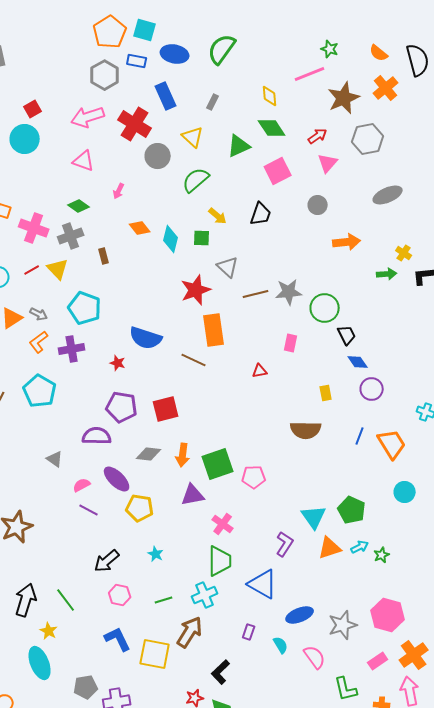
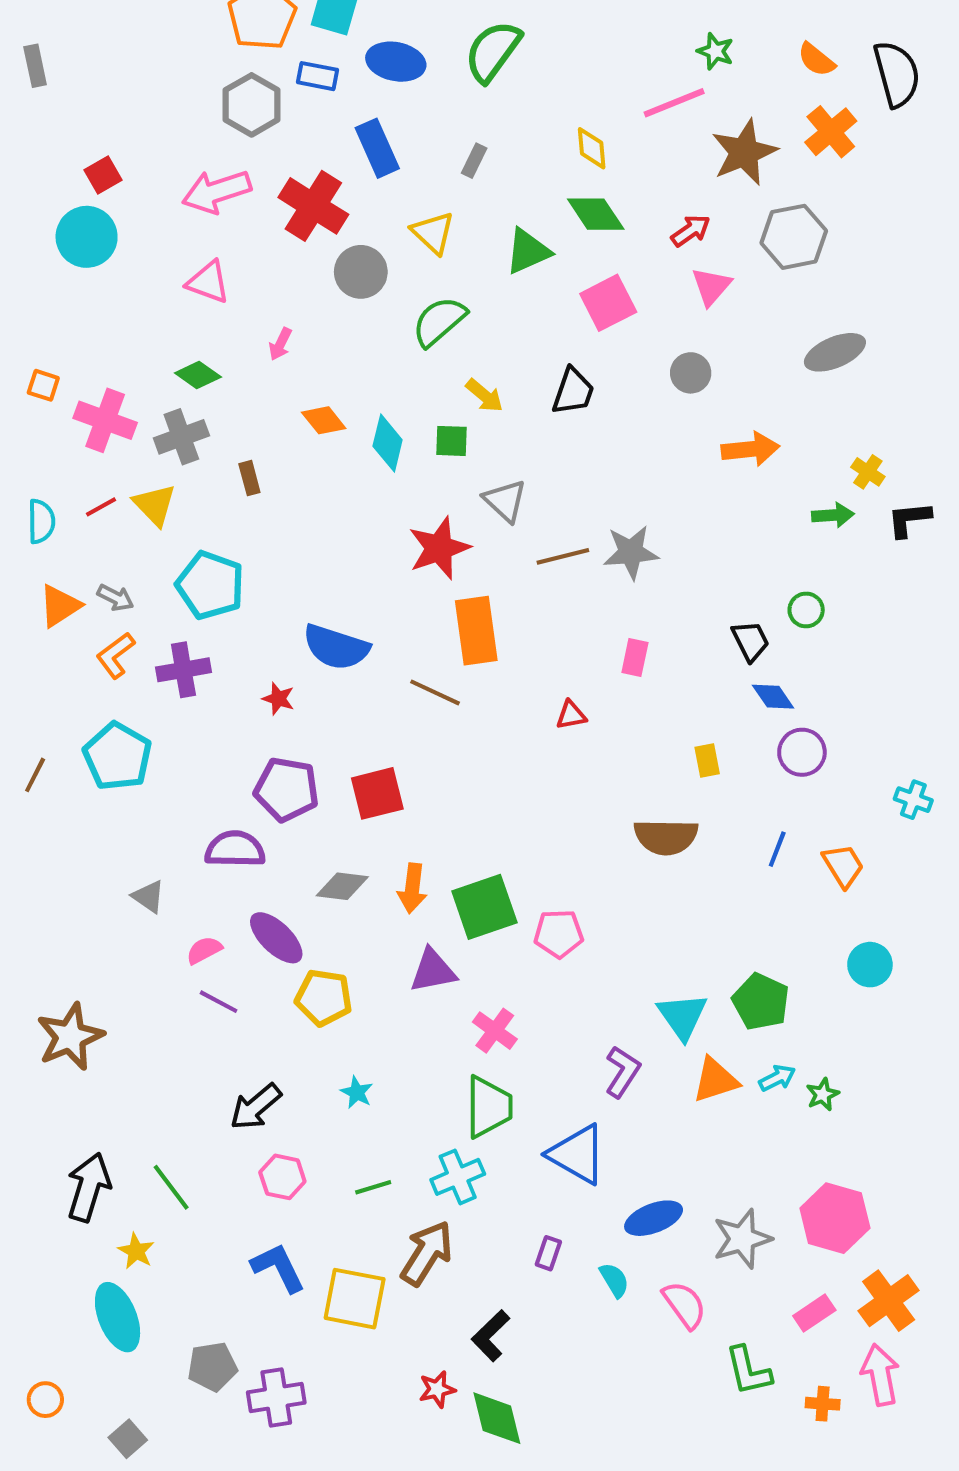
green circle: (325, 308) -> (806, 610), moved, size x0.6
orange trapezoid: (392, 444) -> (843, 866), size x0.7

